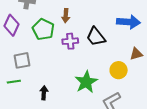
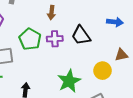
blue arrow: (128, 22) -> (115, 22), size x0.7
green pentagon: (43, 29) -> (30, 39), moved

